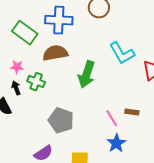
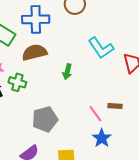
green arrow: (87, 74) -> (67, 72), size x0.6
gray pentagon: (61, 120) -> (45, 119), turned -30

